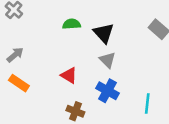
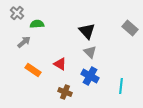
green semicircle: (72, 24) -> (37, 24), moved
gray arrow: (15, 55) -> (24, 42), moved
orange rectangle: (19, 83) -> (33, 70), moved

